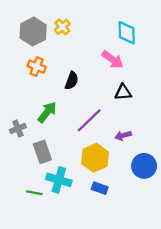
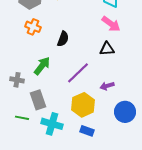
pink arrow: (113, 60) -> (111, 24), moved
gray cross: (18, 129) -> (17, 80), turned 32
green line: (34, 193) -> (22, 118), moved

